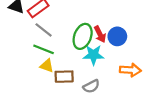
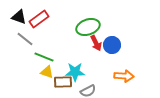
gray line: (44, 30) -> (25, 39), moved
green ellipse: (83, 36) -> (88, 27), moved, turned 50
cyan star: (93, 55) -> (75, 72), moved

